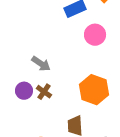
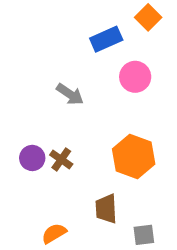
gray arrow: (41, 64) -> (70, 94), moved

